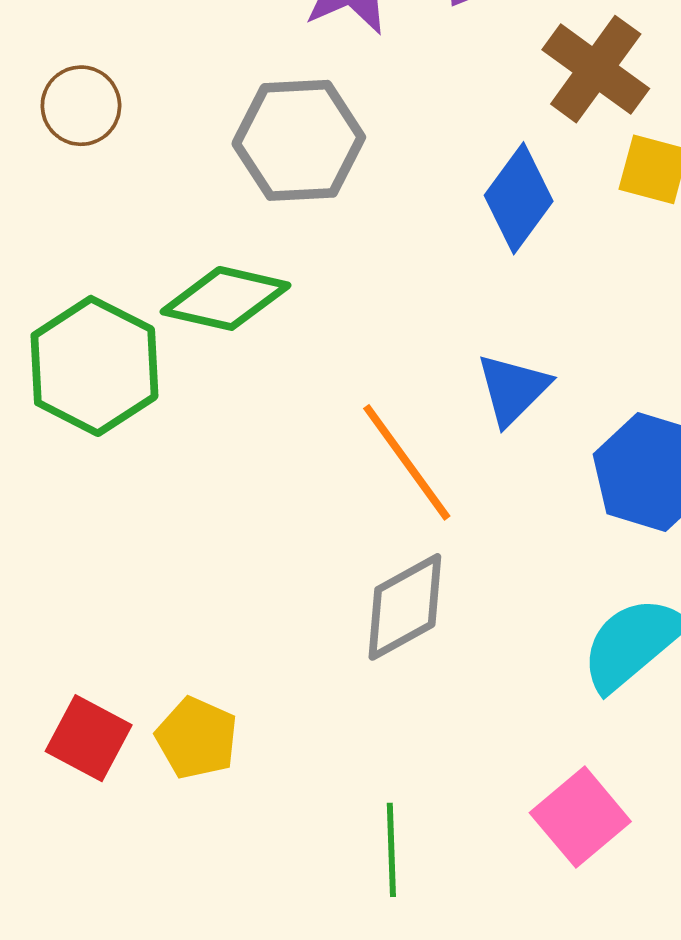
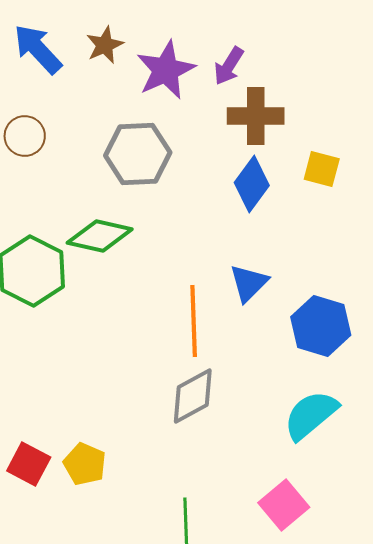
brown cross: (596, 69) -> (256, 116), moved, turned -36
orange line: (407, 462) -> (194, 321), turned 34

